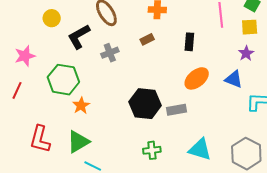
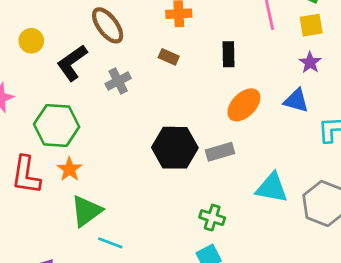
brown rectangle: (147, 39) -> (169, 57), turned 56
orange star: (81, 106) -> (69, 169), moved
red L-shape: (40, 139) -> (26, 175), moved
cyan triangle: (200, 149) -> (272, 188), moved
green cross: (152, 150) -> (212, 218), moved, turned 30

